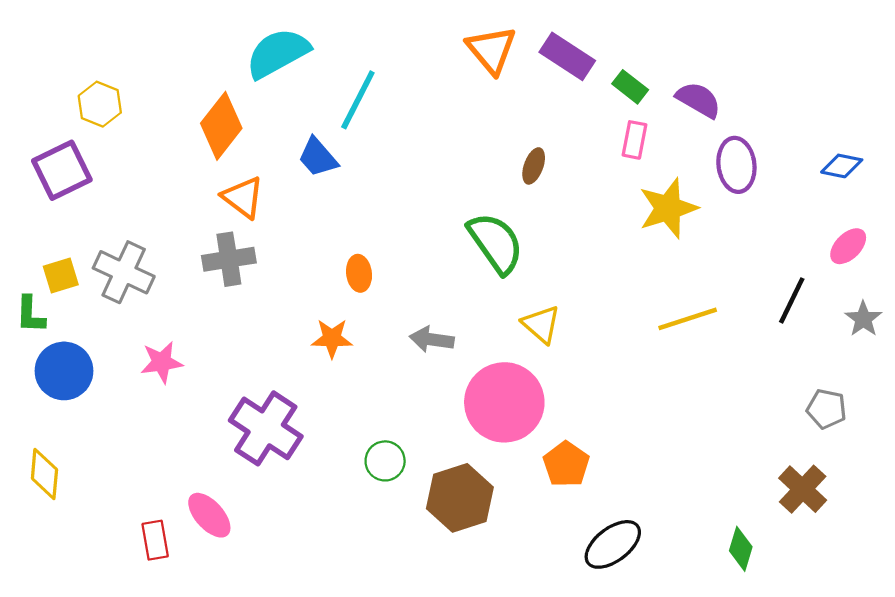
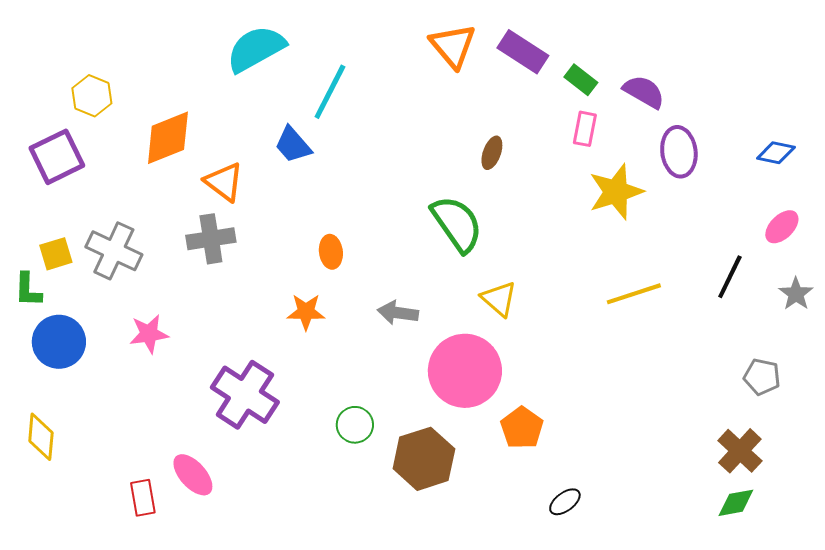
orange diamond: (221, 126) -> (168, 138), moved, turned 30
black ellipse: (613, 544) -> (565, 502), size x0.6
green diamond: (741, 549) -> (736, 503), moved, turned 63

